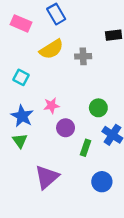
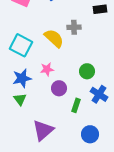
yellow semicircle: (51, 49) -> (54, 38), moved, turned -105
cyan square: (21, 77) -> (21, 45), size x1.6
blue star: (22, 116) -> (22, 78), turned 30

